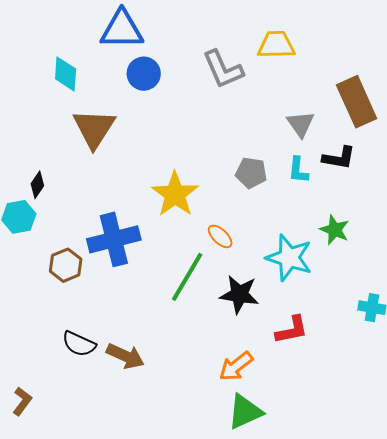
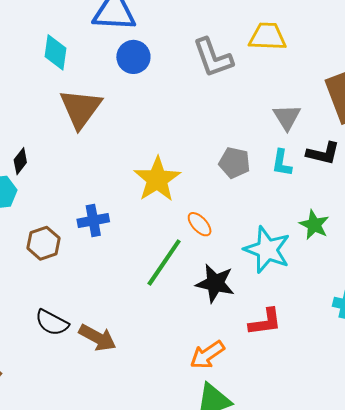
blue cross: (114, 239) -> (93, 221), size x0.6

